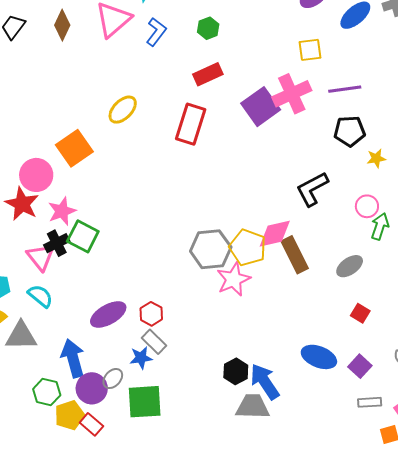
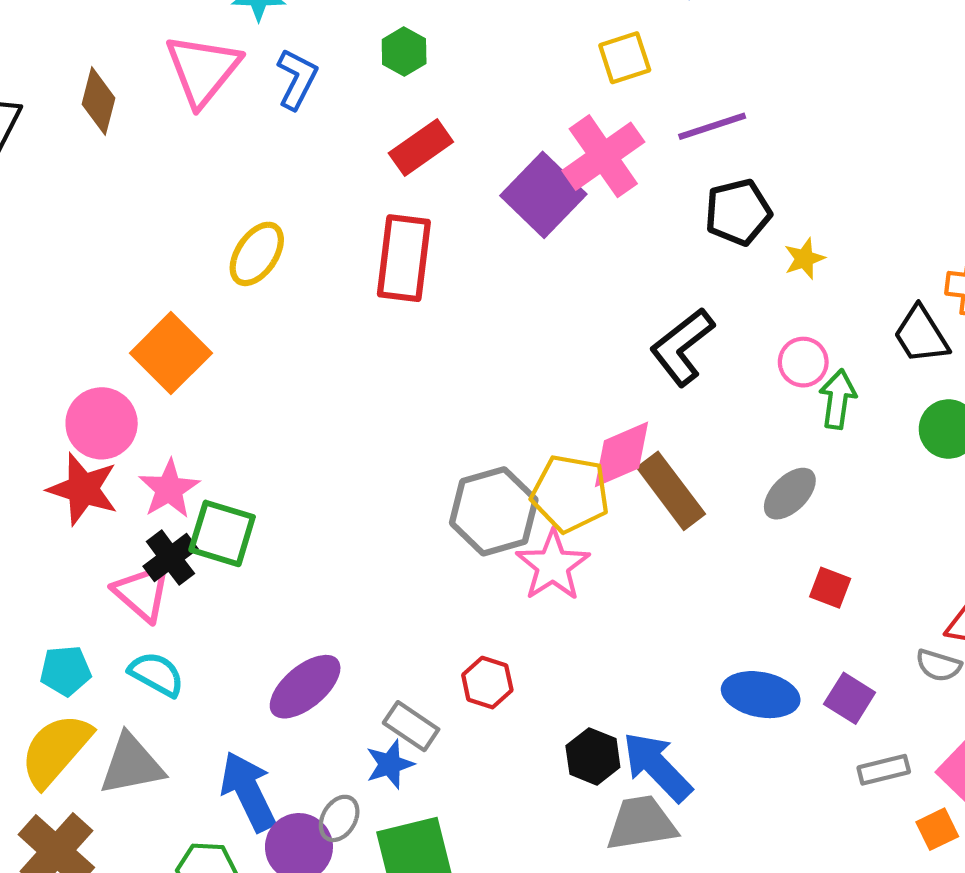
red hexagon: (151, 314) -> (487, 683), moved

